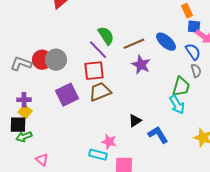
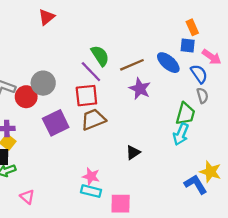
blue square: (194, 27) -> (188, 45), moved
red circle: (42, 60) -> (26, 97), moved
cyan arrow: (177, 105) -> (181, 134), turned 54
blue L-shape: (158, 135) -> (196, 184), moved
pink star: (109, 142) -> (91, 176), moved

